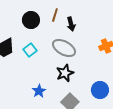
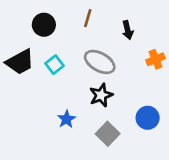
black circle: (31, 20) -> (44, 25), moved
black arrow: (71, 24) -> (128, 30), moved

